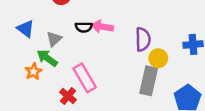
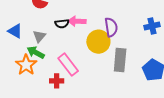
yellow circle: (158, 58) -> (98, 42), moved, size x1.5
orange star: (33, 71) -> (26, 65), size x1.5
red cross: (68, 96) -> (57, 81), turned -32

